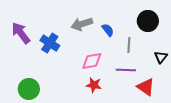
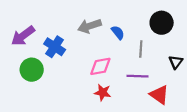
purple arrow: (21, 33) -> (23, 36), turned -90
green circle: (29, 89) -> (32, 70), moved

